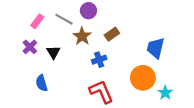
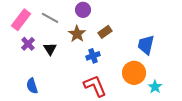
gray line: (64, 19) -> (50, 18), moved
pink rectangle: (37, 21) -> (21, 20), moved, size x1.5
blue semicircle: (42, 83) -> (32, 86), moved

